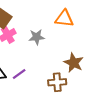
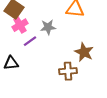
purple line: (19, 74) -> (30, 41), moved

